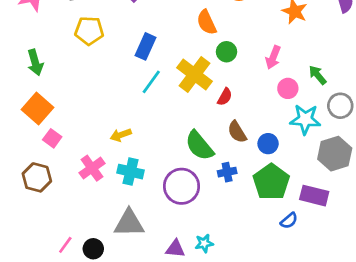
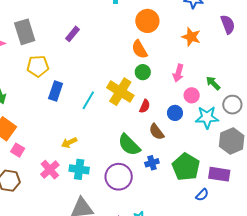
orange semicircle: (207, 22) -> (139, 49), moved
blue rectangle: (146, 46) -> (56, 91), moved
blue circle: (268, 144) -> (175, 113), moved

